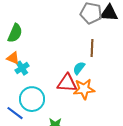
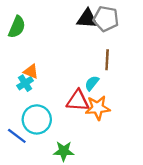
black triangle: (109, 13) -> (87, 19), moved
green semicircle: (15, 33) -> (17, 27), moved
orange triangle: (13, 58) -> (31, 71), moved

